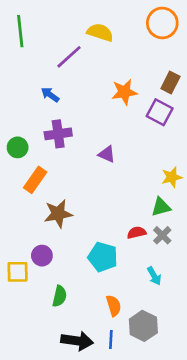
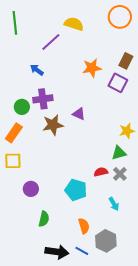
green circle: (18, 147) -> (22, 107), moved
orange rectangle: (35, 180) -> (14, 133), moved
brown star: (58, 214) -> (53, 125), moved
yellow square: (18, 272) -> (13, 161), moved
blue line: (111, 339) -> (82, 251), turned -64

